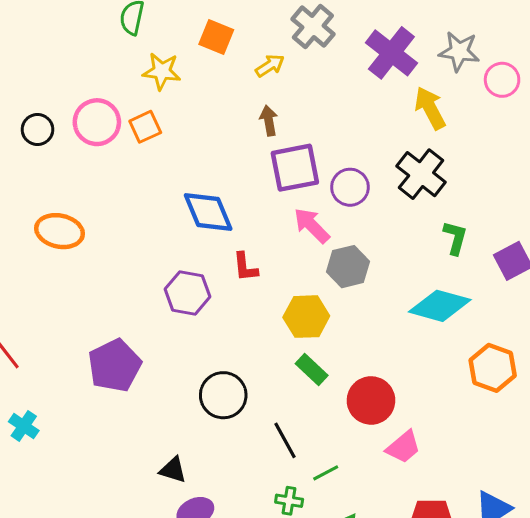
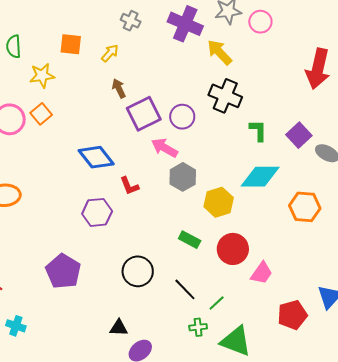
gray cross: (313, 27) -> (131, 21), size x0.7
gray hexagon: (348, 267) -> (183, 177), moved
yellow hexagon: (306, 317) -> (219, 202), moved

